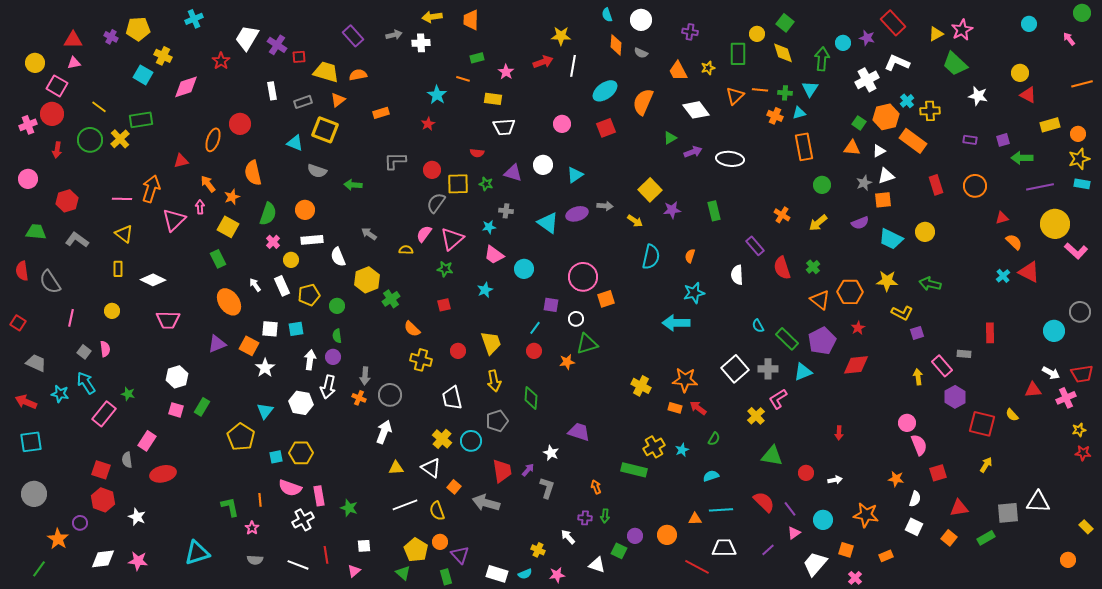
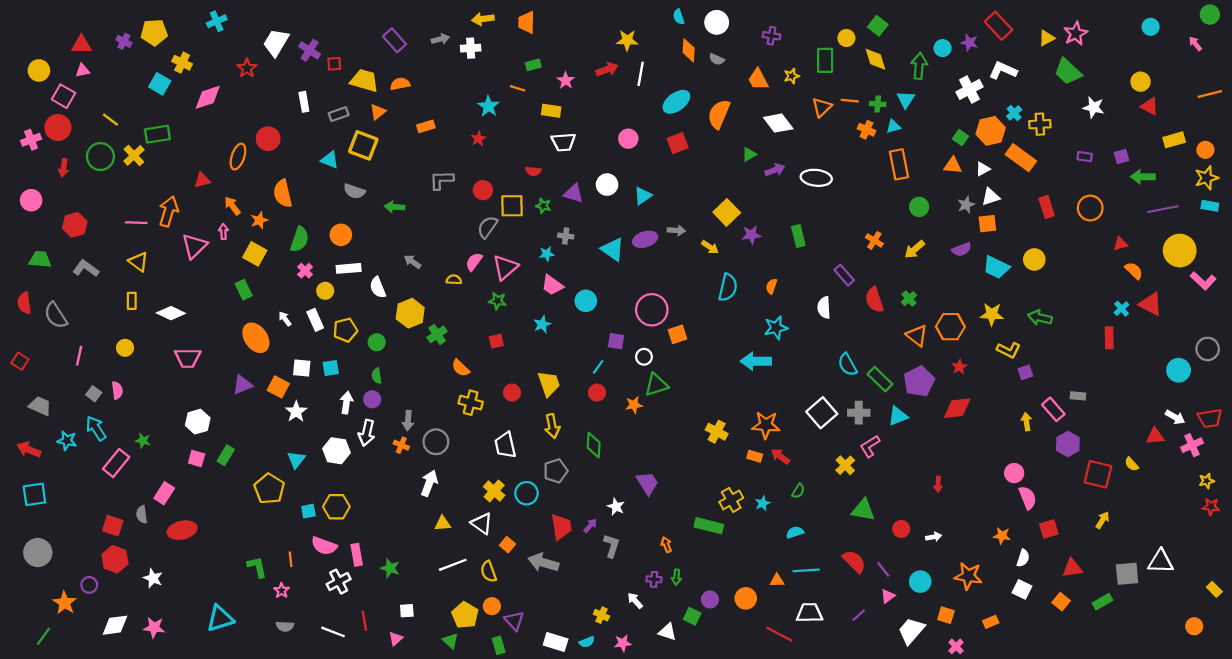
cyan semicircle: (758, 326) -> (848, 365), size x1.5
red rectangle: (990, 333) -> (1109, 338), moved
purple trapezoid: (579, 432) -> (647, 483), turned 40

